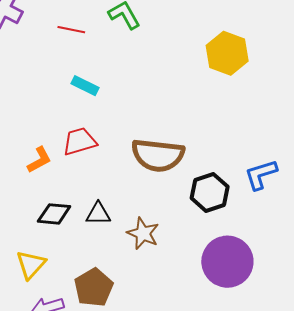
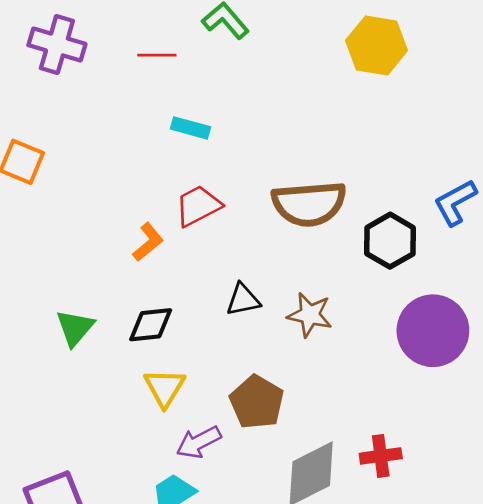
black diamond: (54, 214) -> (151, 325), moved

